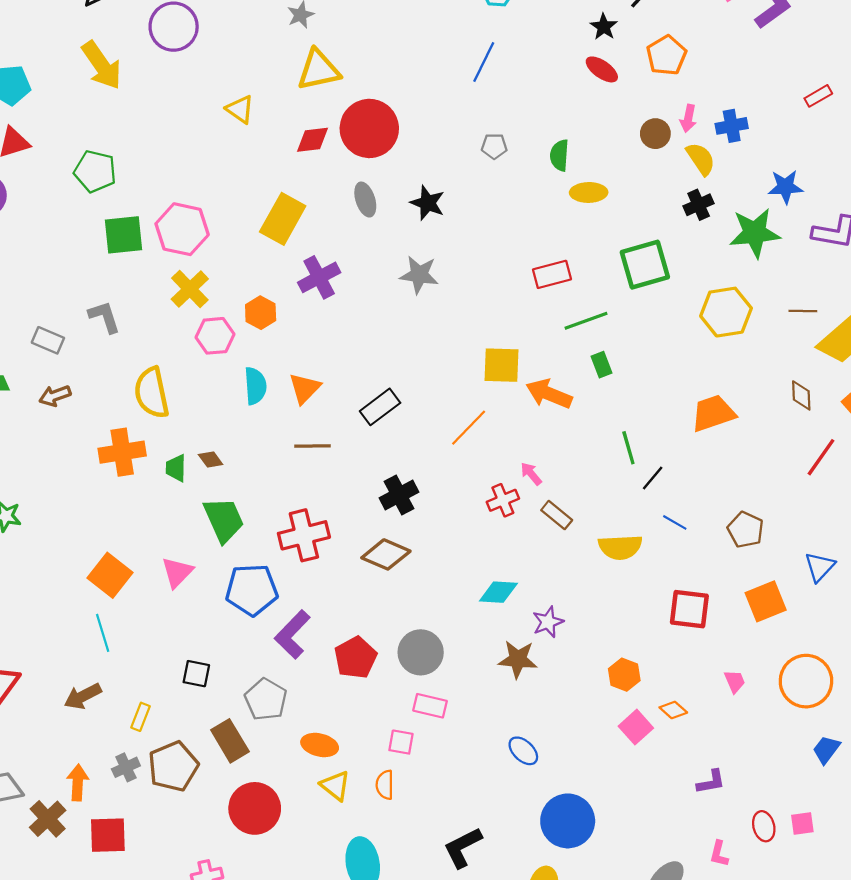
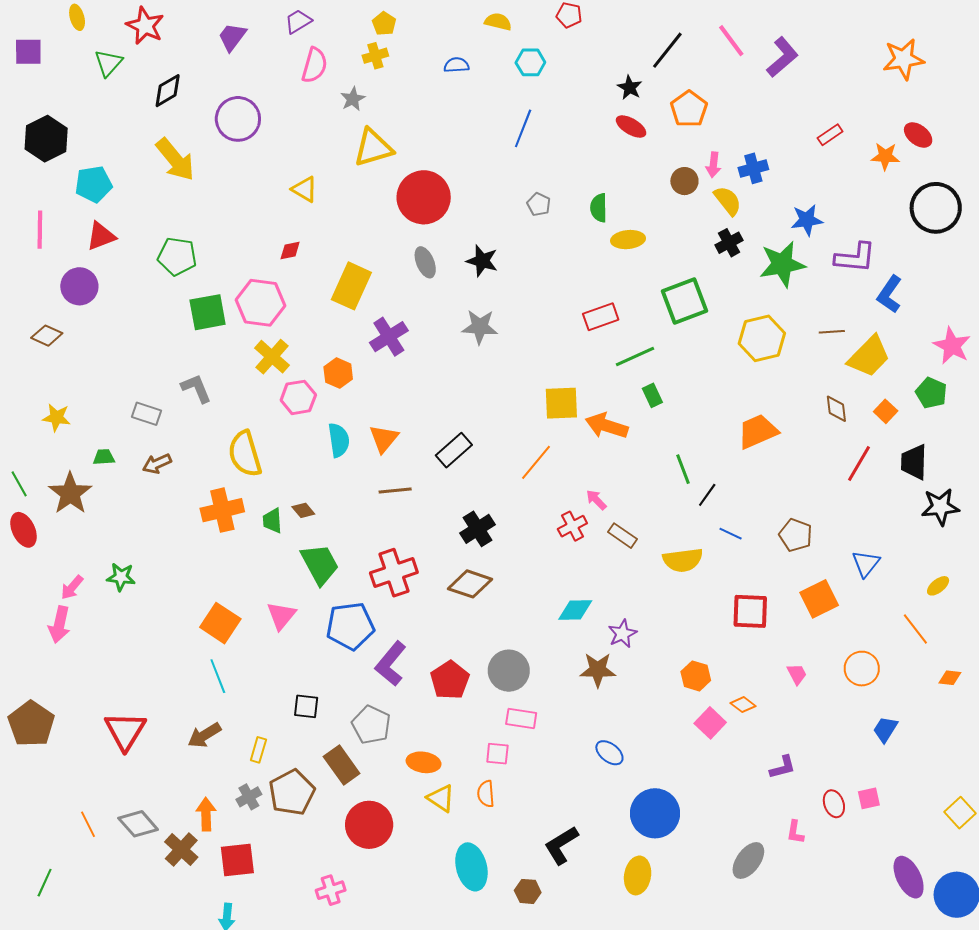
red diamond: (312, 140) -> (290, 250), moved, size x0.7
gray pentagon: (494, 146) -> (539, 204), turned 30
orange circle: (806, 681) -> (862, 669), size x0.7

